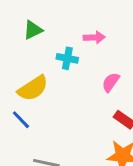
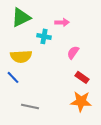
green triangle: (33, 30) -> (21, 17), size x1.5
yellow semicircle: (33, 88) -> (21, 56), turned 30

